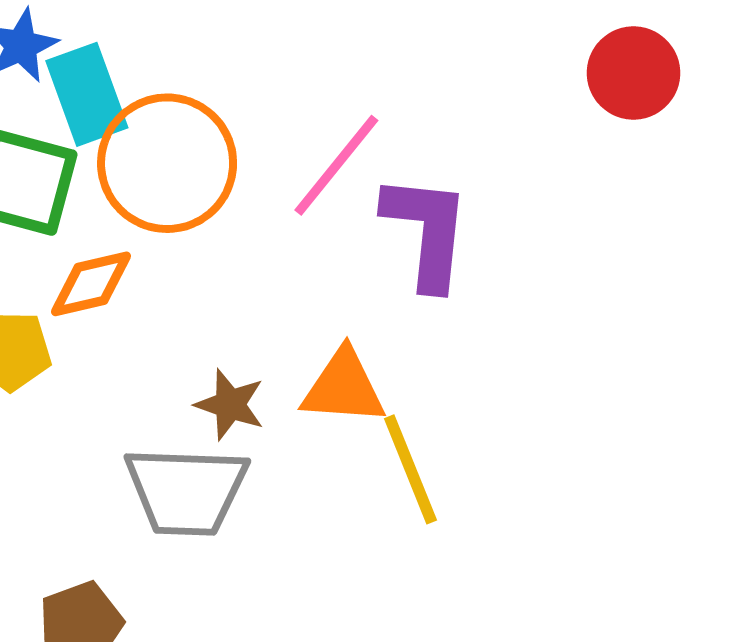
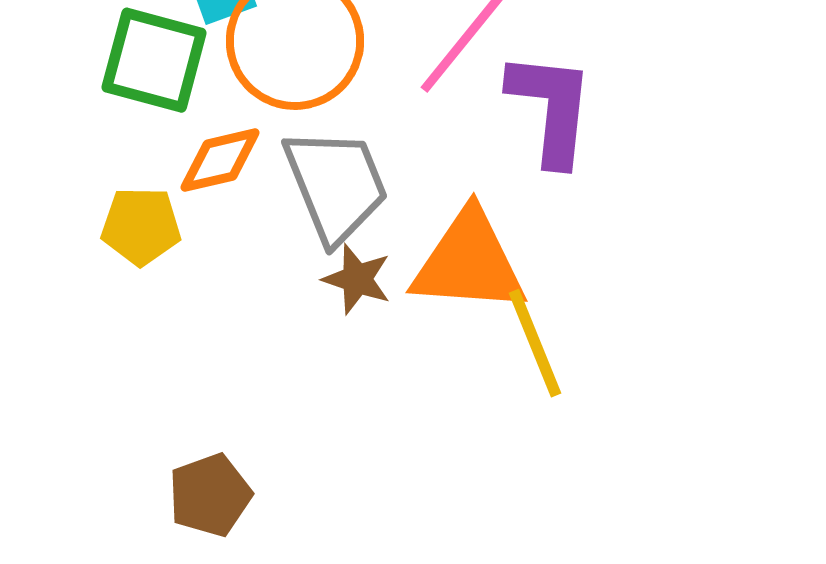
orange triangle: (343, 387) -> (469, 262), size x1.4
gray trapezoid: (186, 491) -> (336, 185), moved, turned -114

